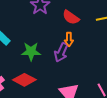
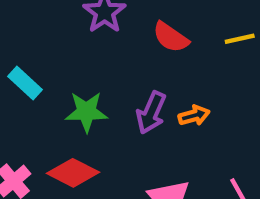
orange arrow: (69, 39) -> (194, 116), moved, turned -104

